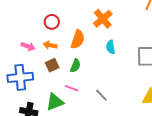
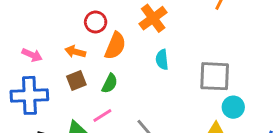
red circle: (52, 22) -> (96, 22), moved
pink arrow: (28, 46) -> (32, 55), moved
pink line: (72, 88) -> (102, 115), turned -56

